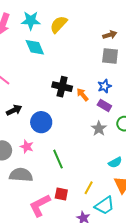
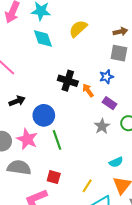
yellow semicircle: (59, 24) -> (78, 29), moved
blue star: (105, 86) -> (106, 77), moved
pink star: (27, 147) -> (27, 139), size x1.5
green line: (58, 159) -> (57, 140), moved
red square: (61, 194) -> (54, 177), moved

